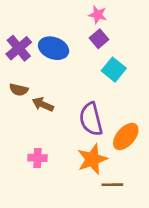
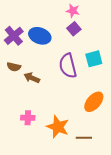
cyan square: (114, 70) -> (94, 59), moved, turned 36
purple semicircle: (91, 119) -> (68, 66), moved
orange star: (92, 159) -> (58, 127), moved, turned -30

